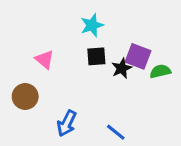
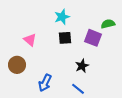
black star: (122, 68) -> (82, 66), moved
green semicircle: (160, 71) -> (108, 24), moved

